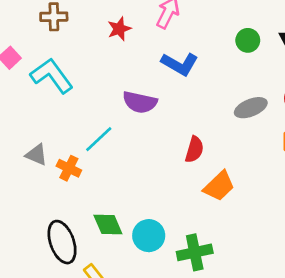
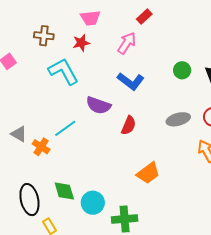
red star: (119, 29) -> (81, 43), moved
cyan L-shape: (52, 76) -> (63, 71), moved
red semicircle: (194, 149) -> (129, 125), moved

